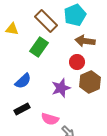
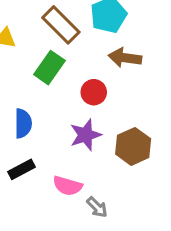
red circle: (77, 62) -> (94, 92), moved
blue semicircle: (23, 81) -> (23, 123), turned -48
brown hexagon: (90, 82) -> (133, 146), moved

